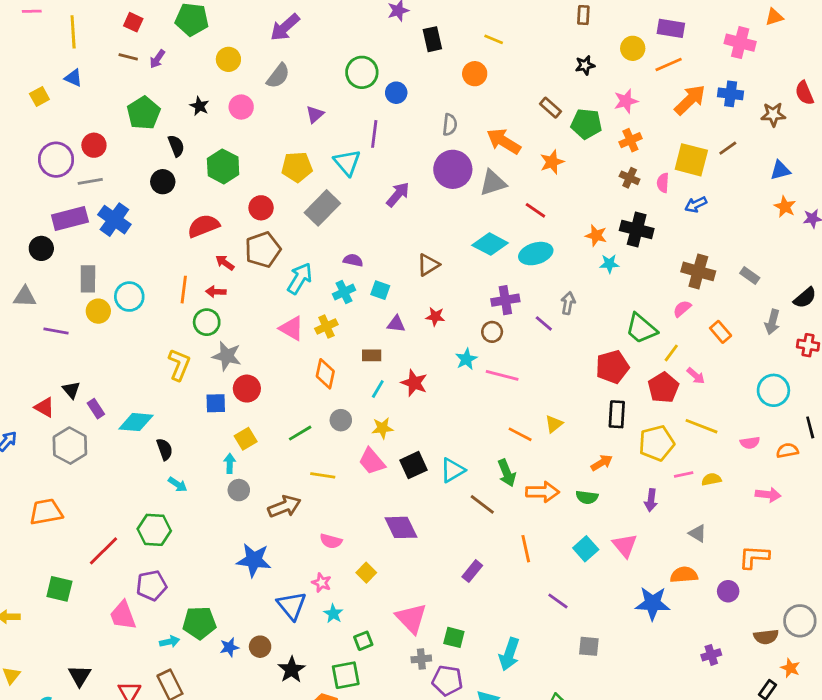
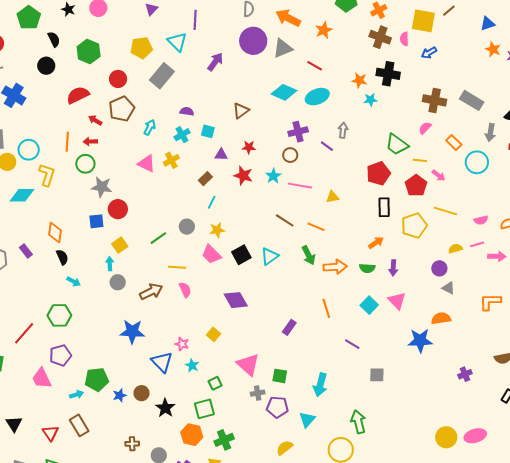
brown cross: (630, 178) -> (380, 37), size x1.5
gray rectangle: (750, 275) -> (472, 100), size x1.6
cyan arrow: (300, 278) -> (150, 127), size x0.7
yellow line: (671, 353) -> (420, 160), turned 64
brown rectangle: (372, 355) -> (205, 179), turned -40
yellow L-shape: (179, 365) -> (47, 175), moved
orange diamond: (325, 374) -> (55, 232), moved
red star: (414, 383) -> (243, 176), moved
cyan circle: (773, 390) -> (477, 162), moved
purple rectangle: (96, 409) -> (26, 251), moved
cyan diamond: (136, 422) -> (22, 195), moved
yellow triangle: (554, 424) -> (332, 197), moved, turned 32
pink line: (684, 474) -> (477, 244), moved
purple arrow: (651, 500) -> (393, 268), moved
brown line: (482, 504) -> (285, 220), moved
pink semicircle: (331, 541) -> (185, 290), moved, turned -126
purple circle: (728, 591) -> (439, 268), moved

